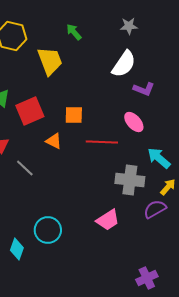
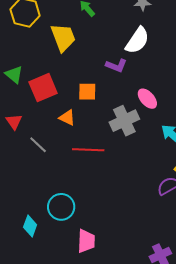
purple L-shape: (144, 89) -> (116, 66), moved
red line: (102, 142) -> (88, 150), moved
gray cross: (130, 180) -> (124, 121), moved, turned -32
pink trapezoid: (108, 220) -> (86, 241), moved, turned -55

